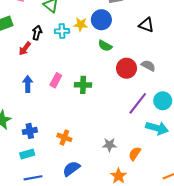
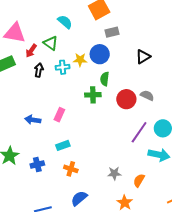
black triangle: (146, 25) -> (143, 57), turned -49
green semicircle: (105, 46) -> (105, 79), turned 72
red arrow: (25, 49) -> (31, 51), moved
blue arrow: (28, 84) -> (33, 120), turned -77
green cross: (83, 85) -> (93, 95), moved
cyan rectangle: (27, 154) -> (63, 145), moved

